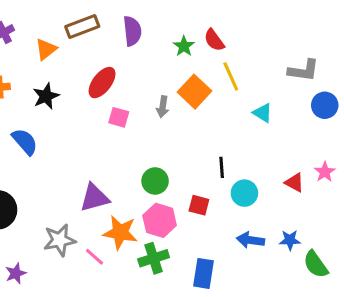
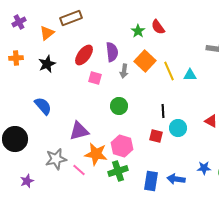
purple semicircle: (132, 31) -> (112, 52), moved
yellow line: (231, 76) -> (169, 71), moved
cyan triangle: (263, 113) -> (190, 75), turned -32
blue semicircle: (25, 142) -> (43, 106), moved
green circle: (155, 181) -> (119, 106), moved
red square: (199, 205) -> (156, 136), moved
blue arrow: (250, 240) -> (176, 179), moved
blue star: (290, 240) -> (204, 168), moved

